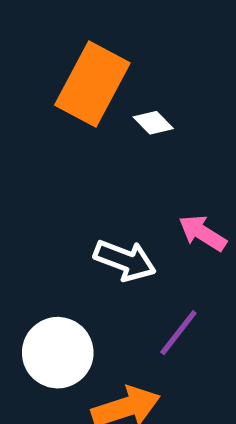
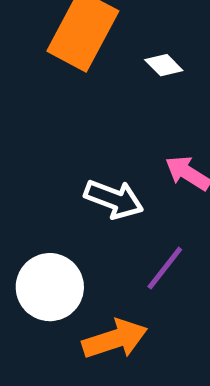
white diamond: (153, 123) -> (164, 65), moved

